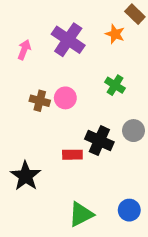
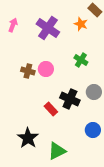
pink arrow: (24, 50) -> (13, 25), moved
red rectangle: (72, 155) -> (51, 109), turned 48
black star: (26, 176) -> (28, 138), moved
blue circle: (129, 210) -> (93, 130), moved

